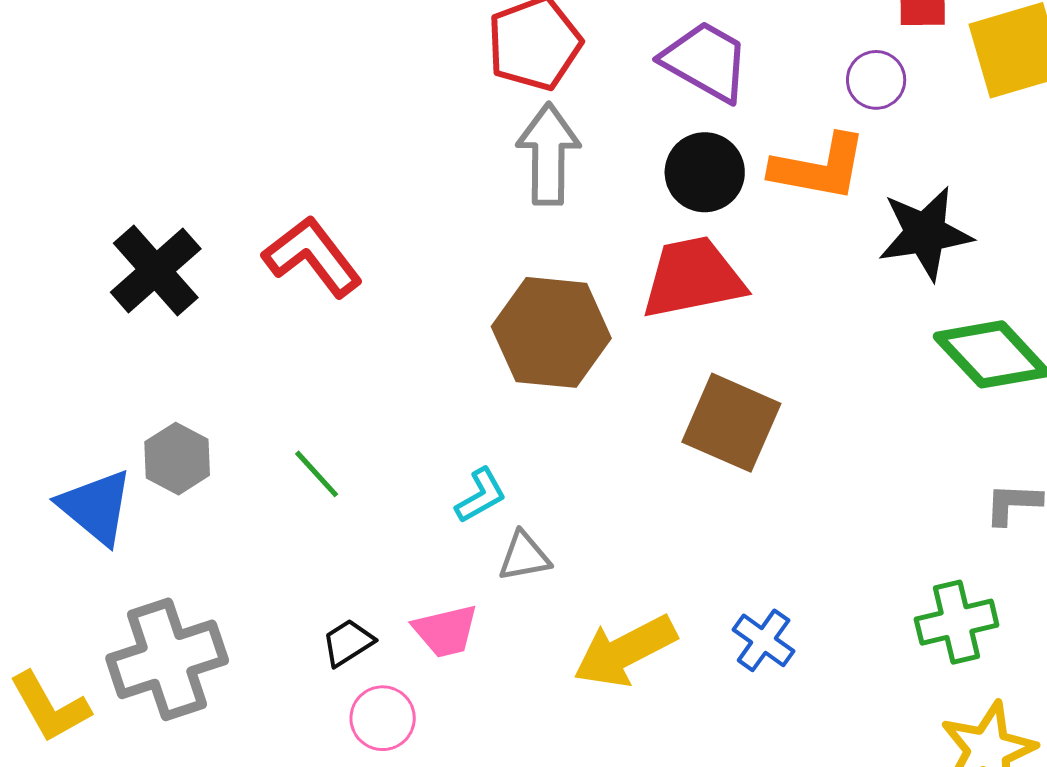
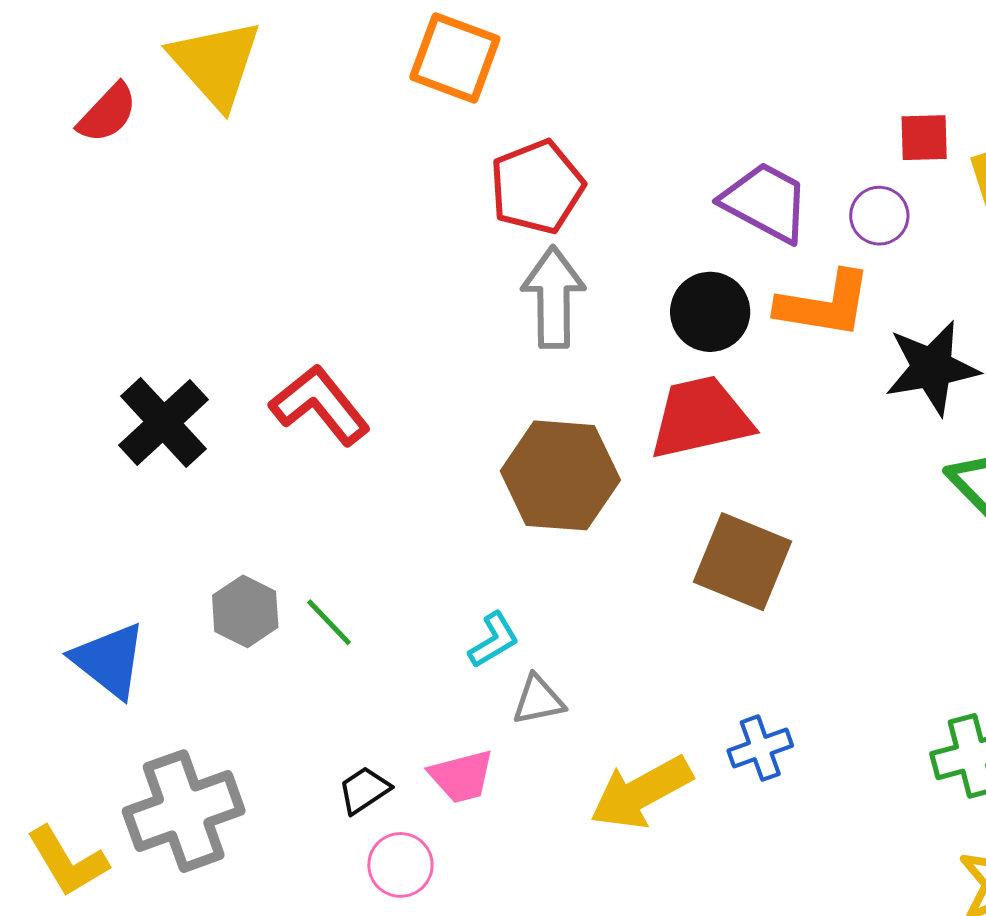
purple trapezoid: (706, 61) -> (766, 202), moved
gray hexagon: (177, 459) -> (245, 611), moved
blue cross: (764, 640) -> (760, 748), moved, turned 36

